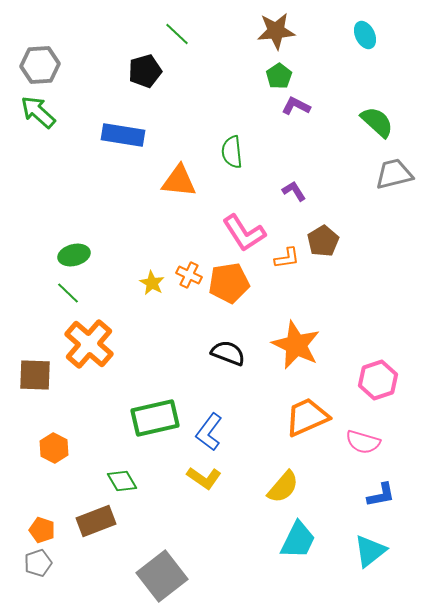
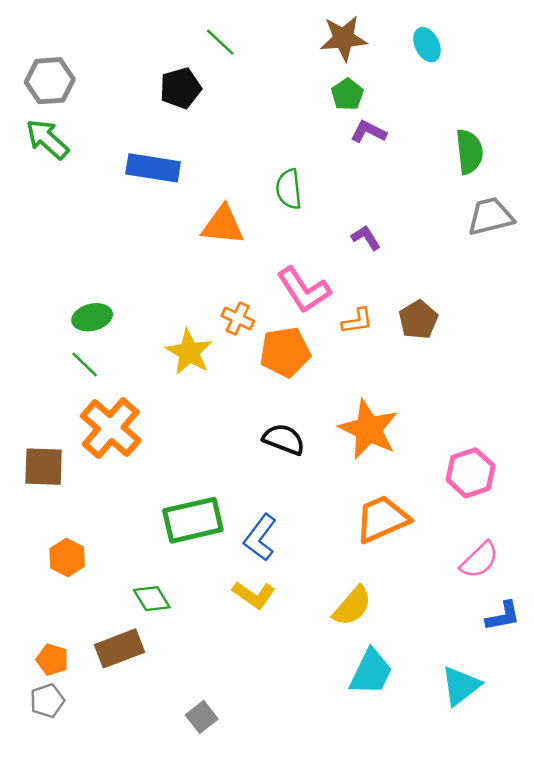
cyan ellipse: (365, 35) -> (427, 45), moved
green semicircle: (377, 122) -> (469, 152), turned 42
brown pentagon: (323, 241) -> (418, 320), moved
orange cross: (189, 275) -> (238, 318), moved
yellow star: (152, 283) -> (189, 352), size x1.5
pink semicircle: (363, 442) -> (479, 560), moved, turned -60
blue L-shape: (381, 495) -> (503, 616), moved
gray square: (162, 576) -> (202, 717), size x0.5

